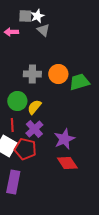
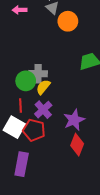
gray cross: (32, 74) -> (38, 74), moved
orange circle: (58, 74) -> (68, 21), moved
red diamond: (67, 163) -> (77, 145), turned 55

